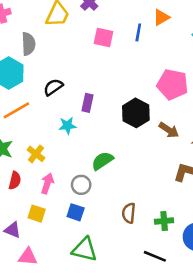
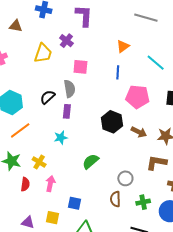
blue line: (138, 32) -> (118, 72), moved
gray semicircle: (28, 44) -> (70, 89), moved
black semicircle: (53, 87) -> (48, 97), moved
purple rectangle: (87, 103) -> (67, 111), moved
gray circle: (81, 185) -> (125, 178), moved
yellow square: (37, 214) -> (52, 218), moved

